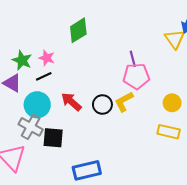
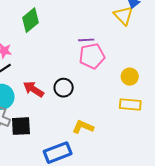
purple line: (133, 59) -> (86, 40), turned -70
yellow L-shape: (124, 102) -> (83, 127), moved, turned 60

